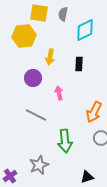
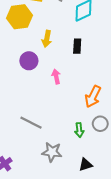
gray line: (36, 115) -> (31, 123), moved
green arrow: (65, 141) -> (79, 130), moved, size x0.6
gray star: (39, 165) -> (52, 152), moved, turned 30

